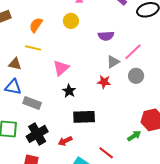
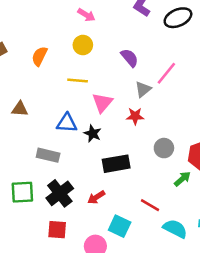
purple semicircle: (106, 36) -> (130, 58), turned -119
yellow line: (33, 48) -> (78, 80), moved
pink triangle: (61, 68) -> (102, 103), moved
gray circle: (136, 76) -> (164, 148), moved
blue triangle: (13, 87) -> (67, 123), moved

